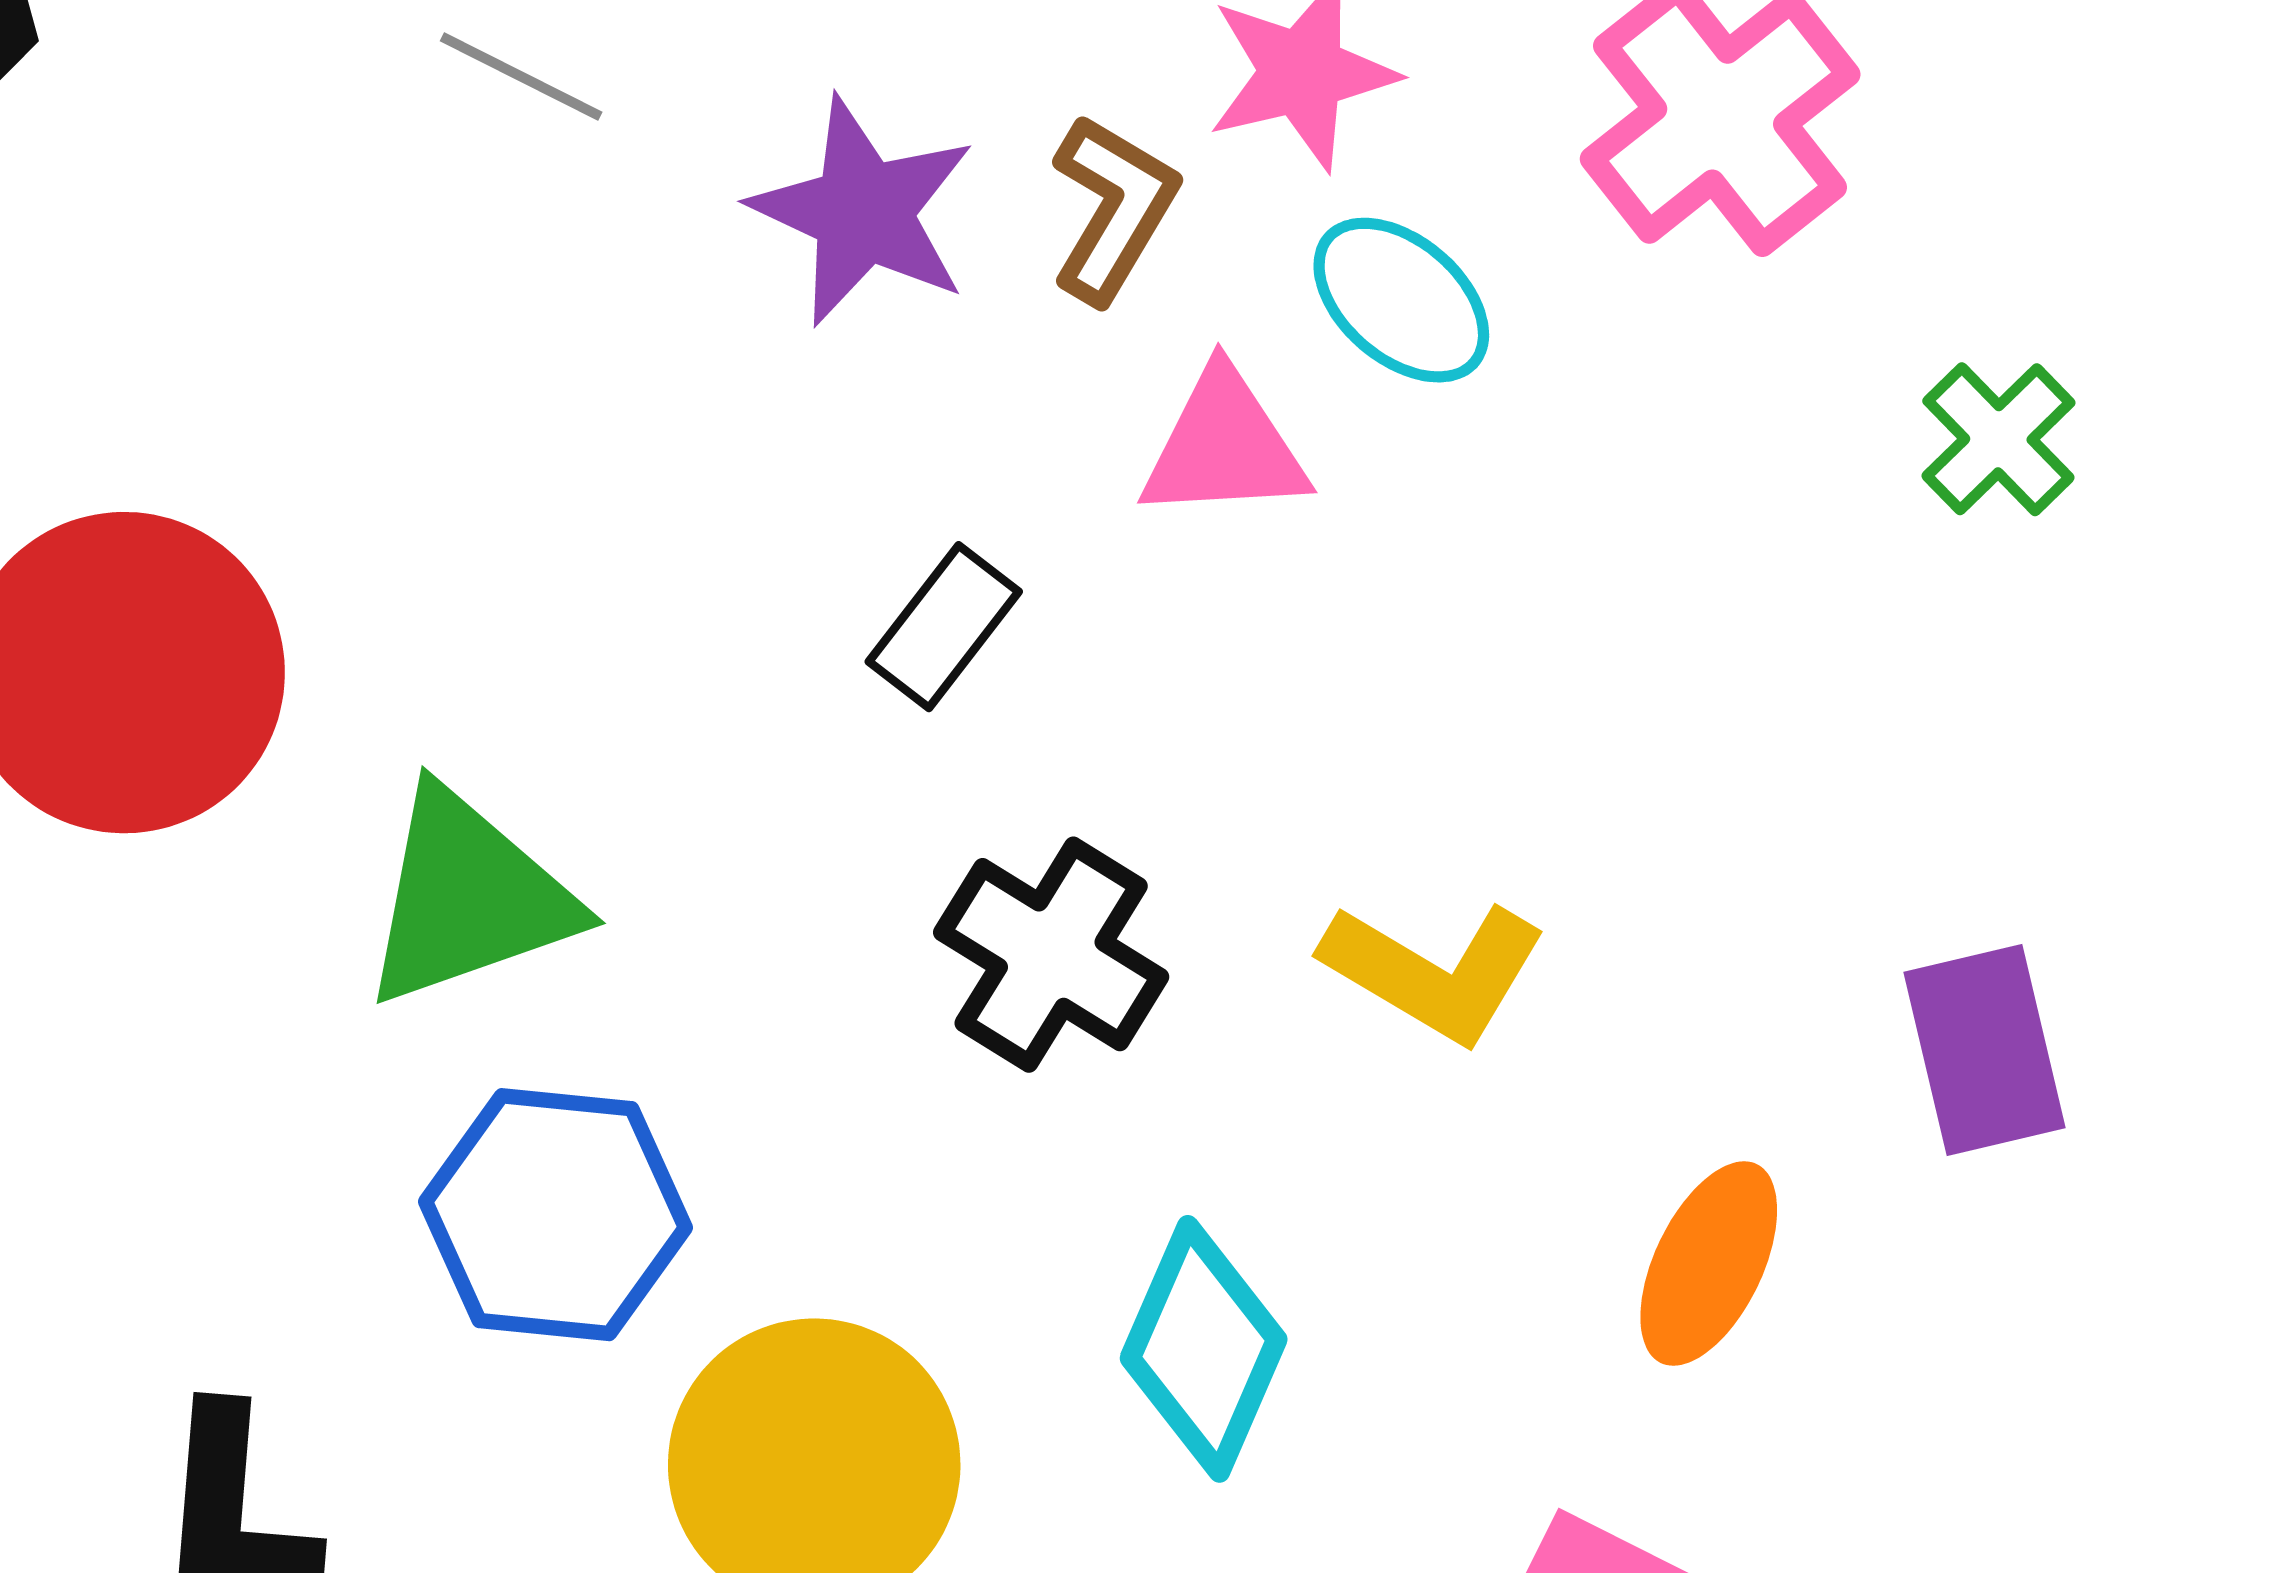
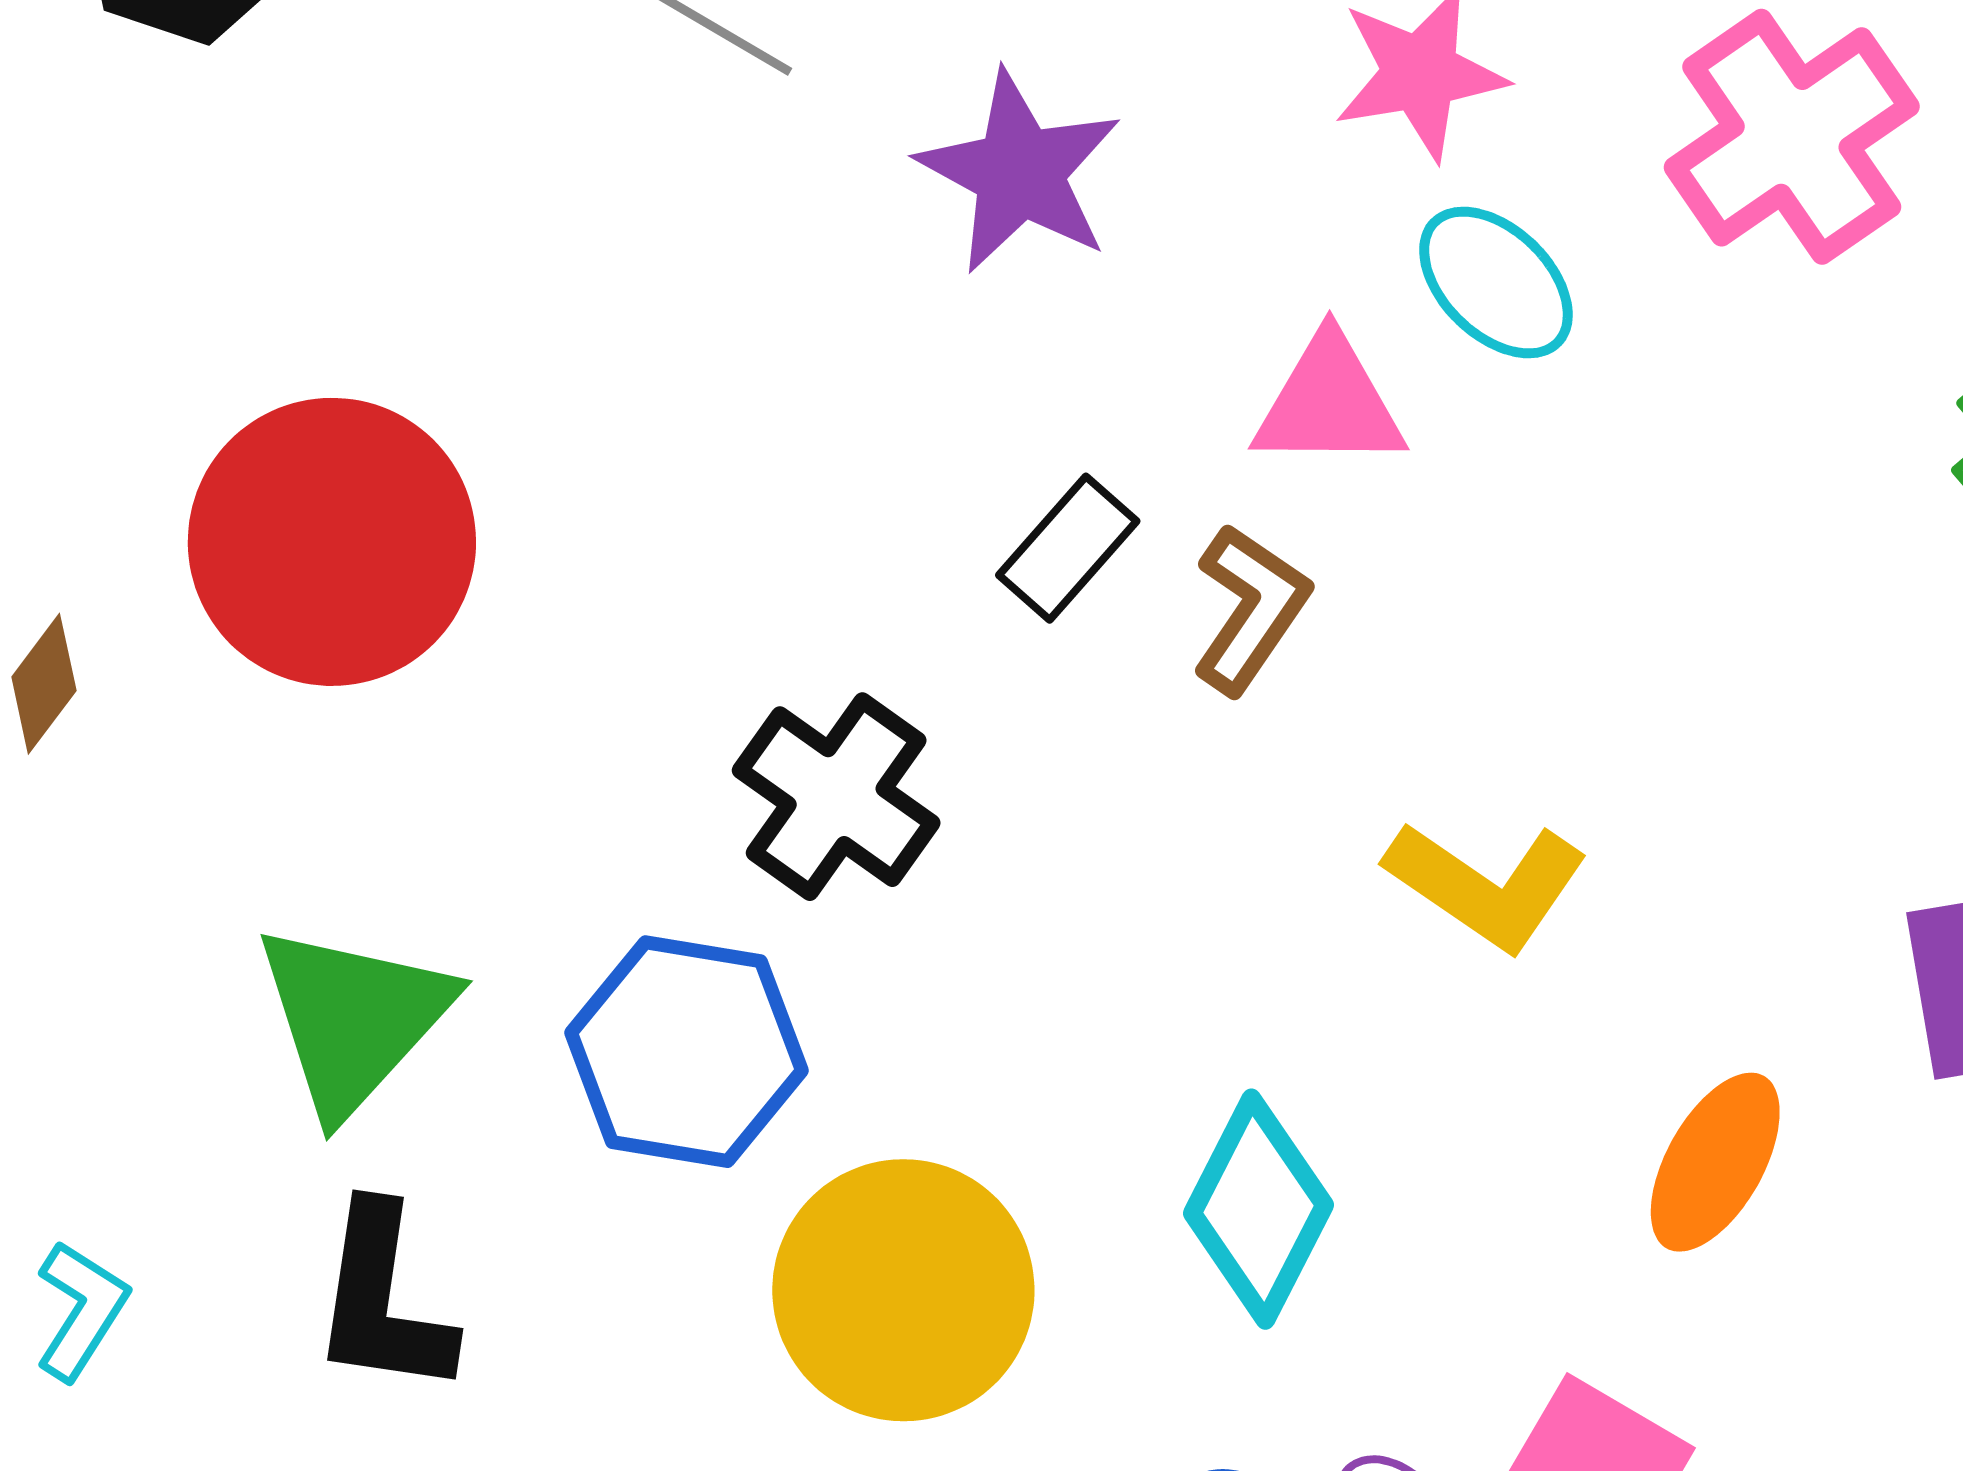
brown L-shape: (1113, 209) -> (1250, 609), moved
green triangle: (468, 898) -> (353, 1019), moved, turned -32
black cross: (1051, 955) -> (836, 797), moved

